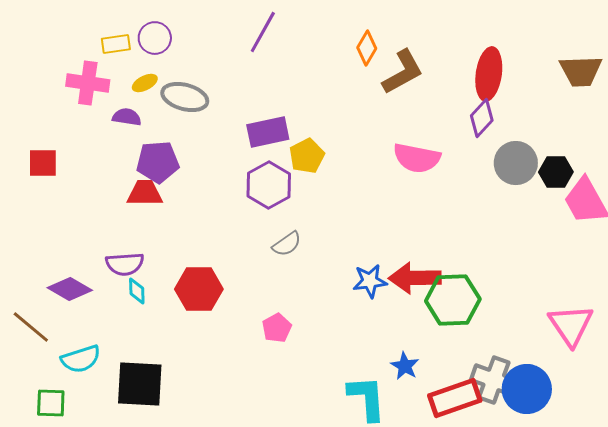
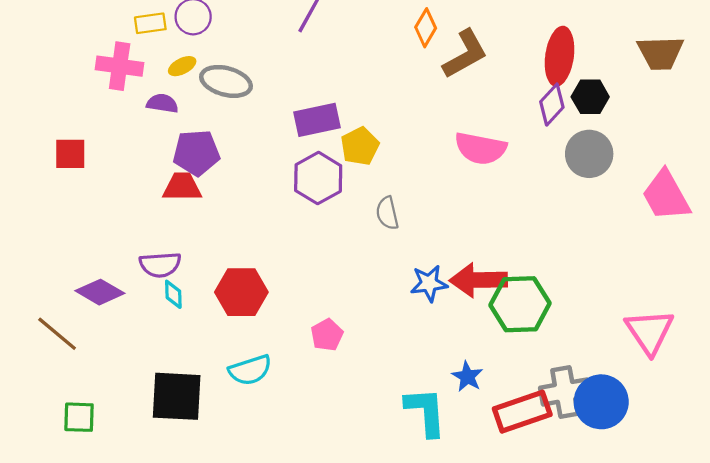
black hexagon: (556, 172) -> (590, 97), moved
gray semicircle: (287, 244) -> (387, 213), moved, turned 112
cyan semicircle: (81, 359) -> (250, 370), moved
gray cross: (494, 380) -> (565, 392), turned -30

